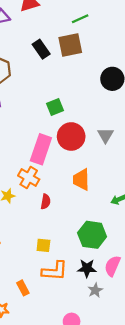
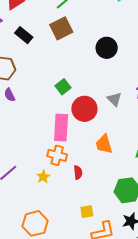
black rectangle: (41, 49) -> (24, 35), moved

